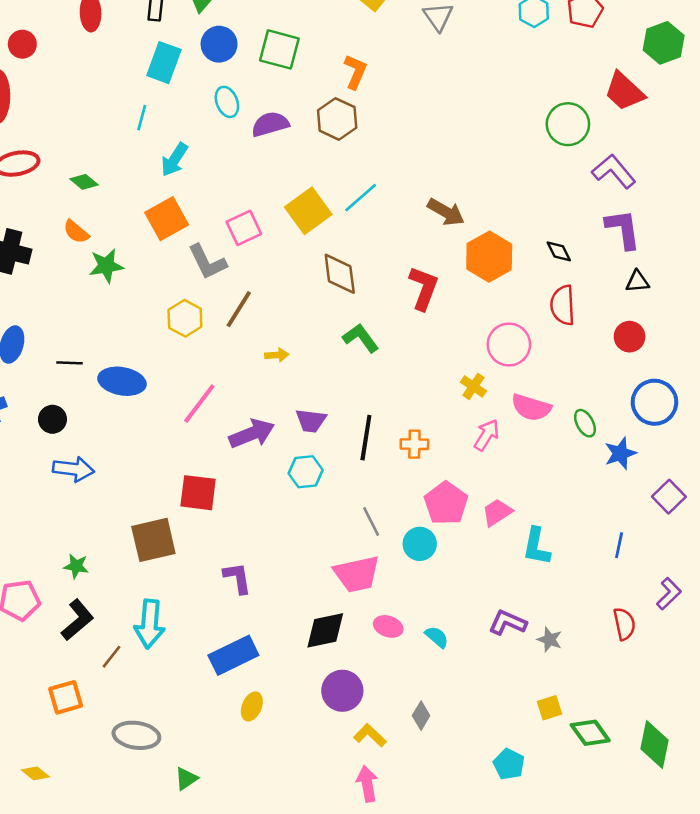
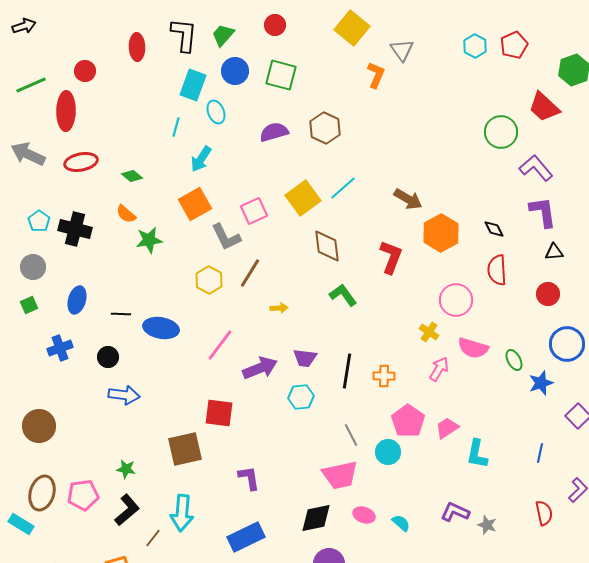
orange L-shape: (355, 72) -> (376, 75), moved
cyan ellipse: (227, 102) -> (216, 112), moved

